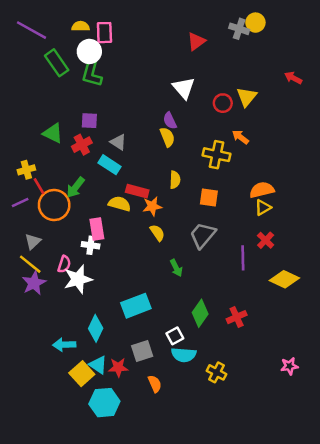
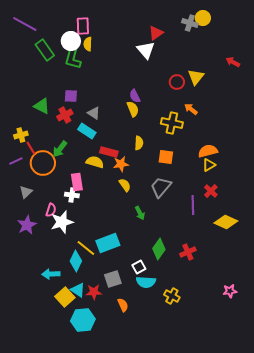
yellow semicircle: (81, 26) -> (88, 44), moved, turned -88
white triangle: (184, 88) -> (146, 50), moved
yellow line: (30, 264) -> (86, 248), moved

